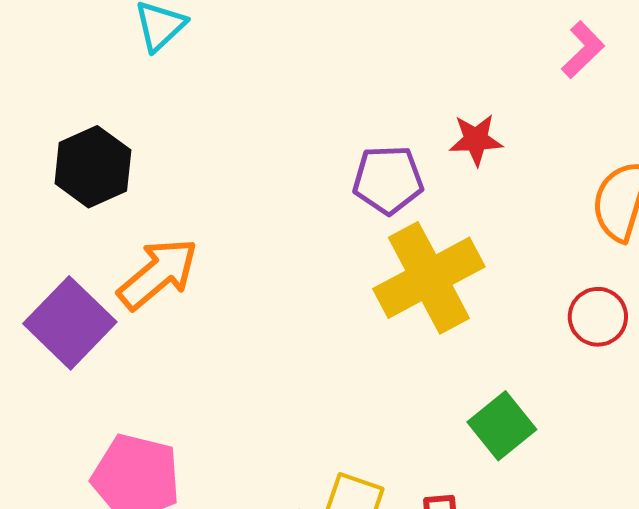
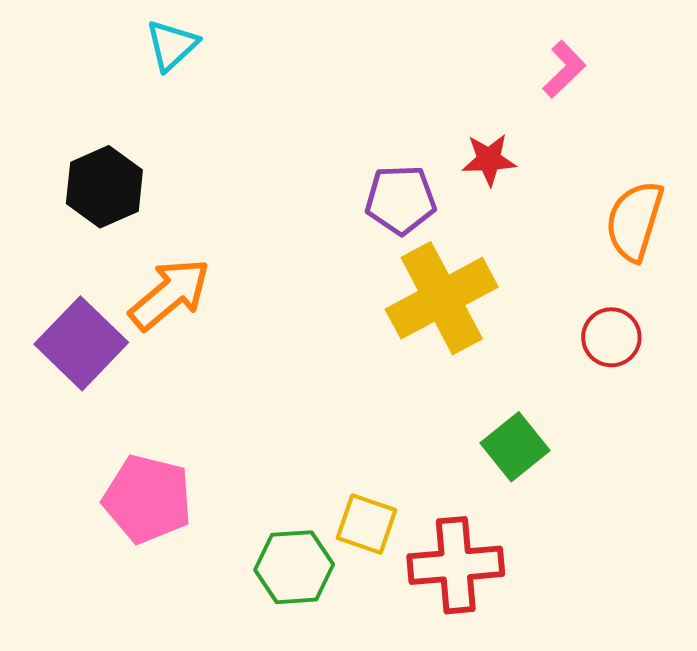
pink L-shape: (583, 50) -> (564, 69), moved

